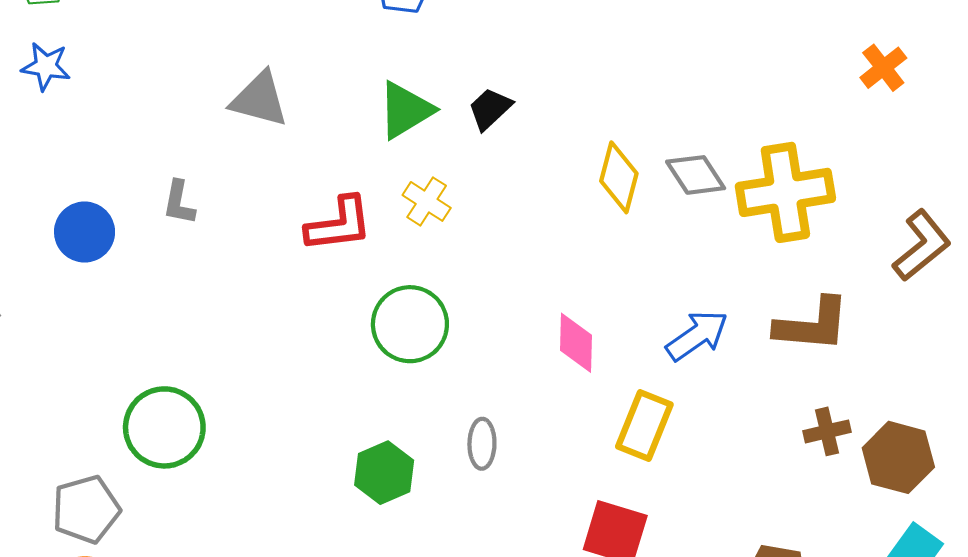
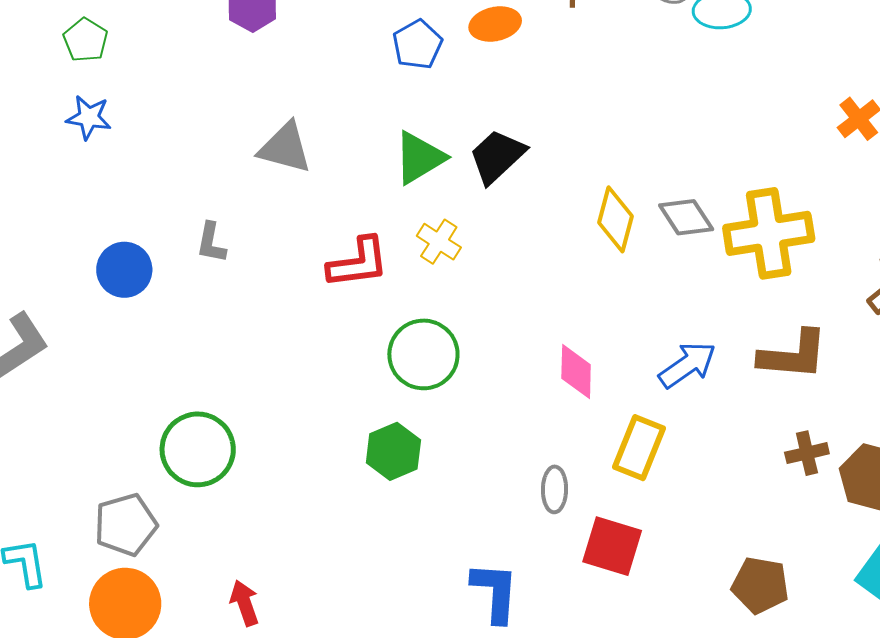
black trapezoid: (490, 109) -> (497, 156), size x1.4
gray ellipse: (482, 444) -> (554, 489), moved
green hexagon: (384, 473) -> (393, 451), moved

